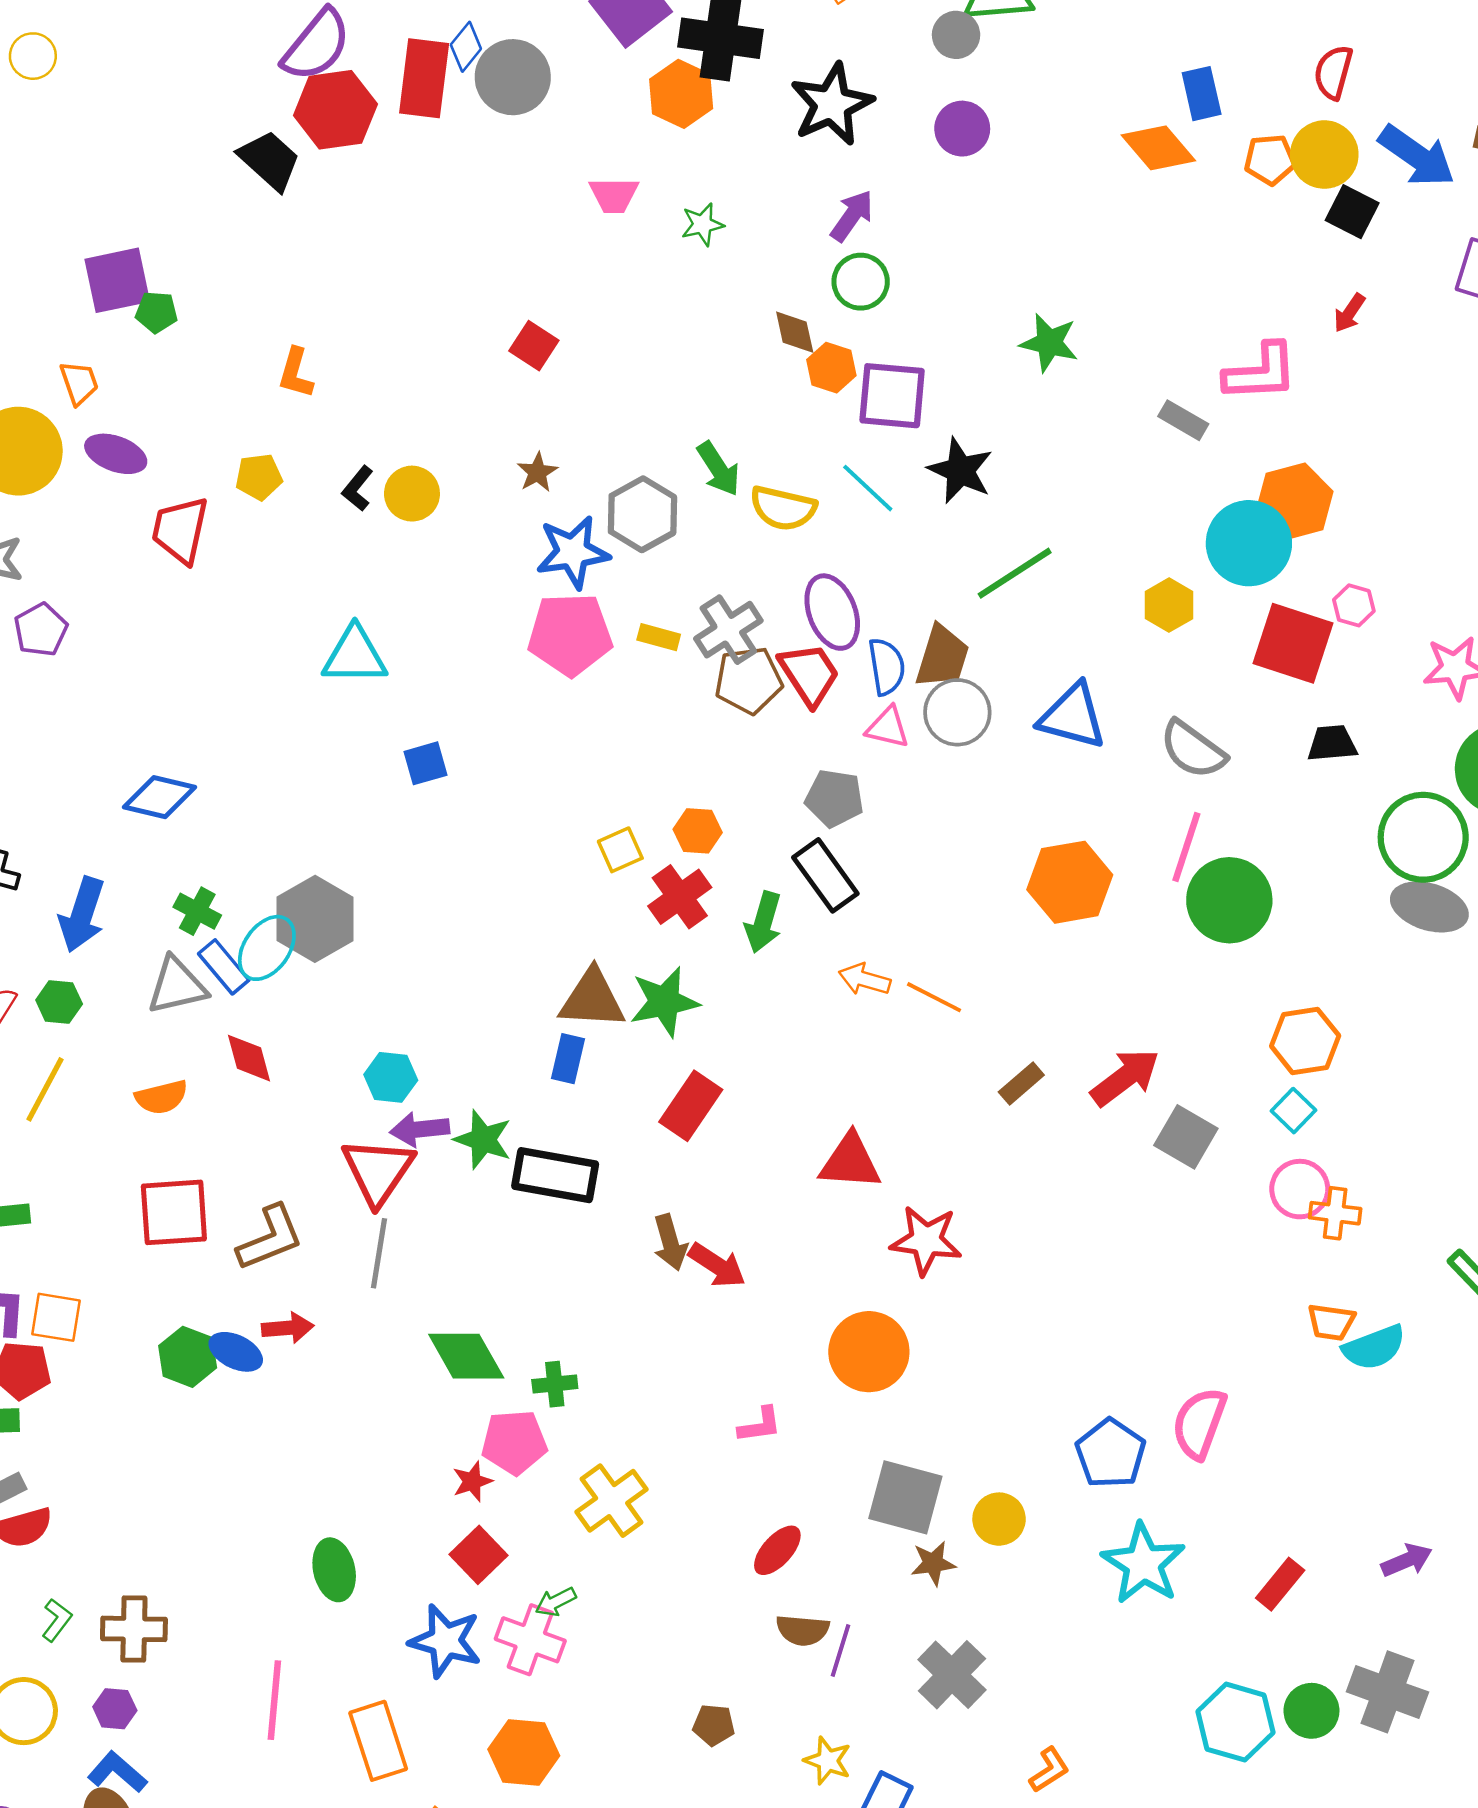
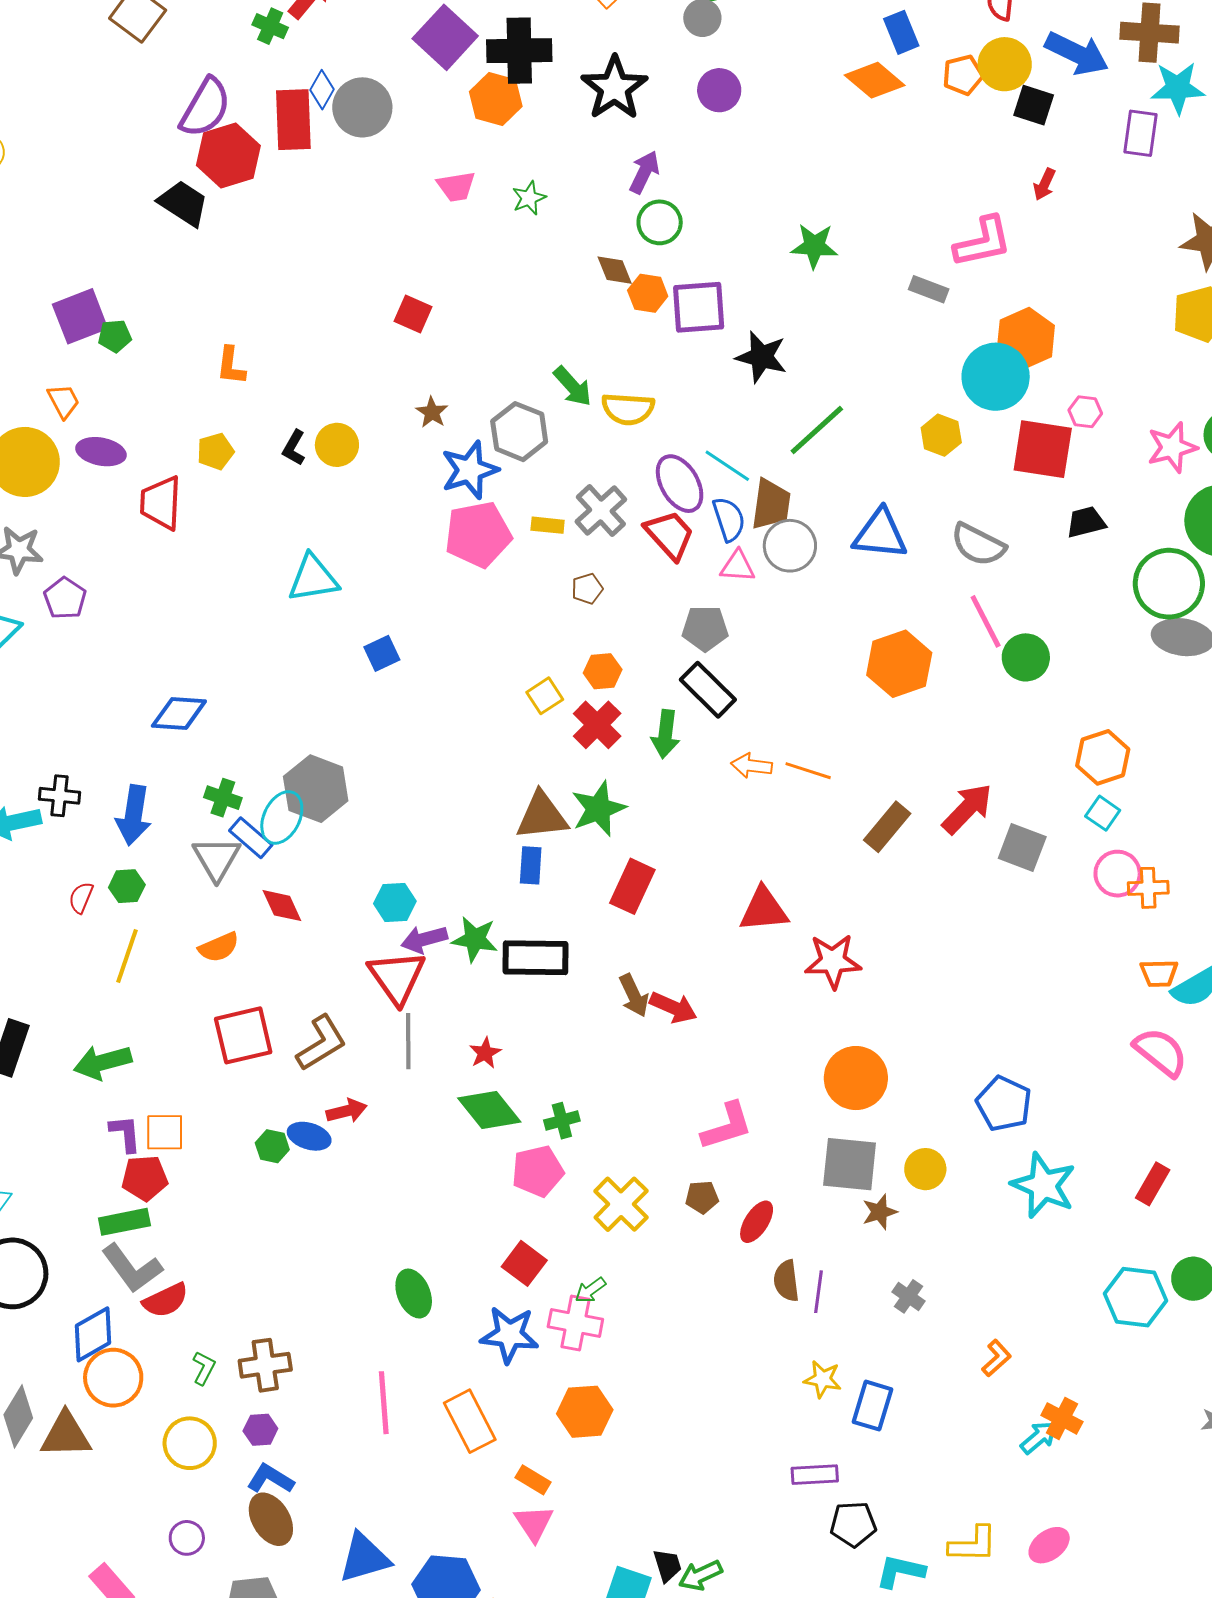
cyan line: (868, 488) -> (727, 466), moved
brown pentagon: (748, 680) -> (587, 589), moved, size x0.6
pink line: (1186, 847) -> (986, 621), turned -36
green circle: (1229, 900) -> (1026, 657), size x0.7
gray triangle: (177, 986) -> (217, 858), turned -38
brown rectangle: (1021, 1083) -> (887, 827), size x1.4
orange circle: (869, 1352) -> (856, 1078), moved
green hexagon: (188, 1357) -> (272, 1146), size x0.7
pink semicircle: (1199, 1423) -> (1161, 1052), moved, turned 118
pink L-shape: (760, 1425) -> (727, 1126), size x1.5
red star: (472, 1481) -> (485, 1053), moved
brown semicircle: (803, 1630) -> (786, 1281), turned 87
gray cross: (952, 1675) -> (908, 1296), size x0.6
brown pentagon: (714, 1725) -> (702, 1197), moved

